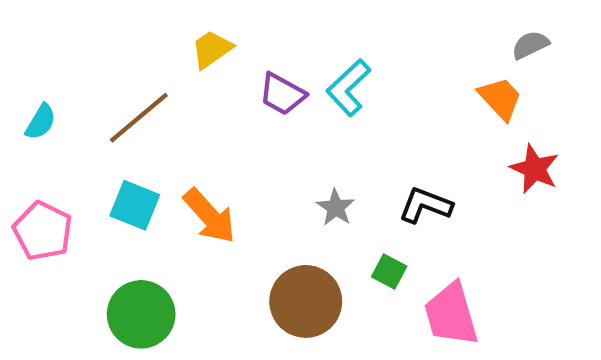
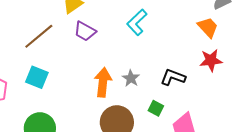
purple trapezoid: (282, 94) -> (85, 31), moved
red star: (535, 169) -> (211, 60), moved, turned -30
orange arrow: (210, 216) -> (103, 82), moved, turned -132

